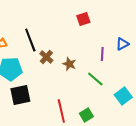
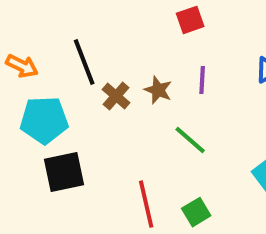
purple line: (102, 54) -> (202, 80), moved
brown star: (69, 64) -> (158, 90), moved
green line: (95, 79) -> (190, 140), moved

